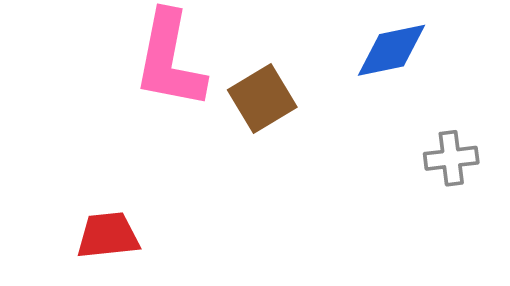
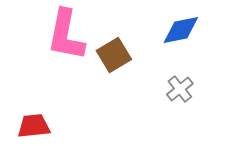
gray cross: (451, 158) -> (180, 89), moved, turned -32

